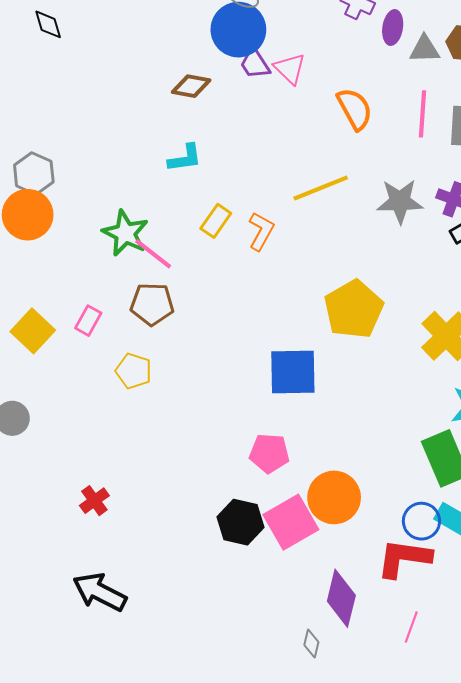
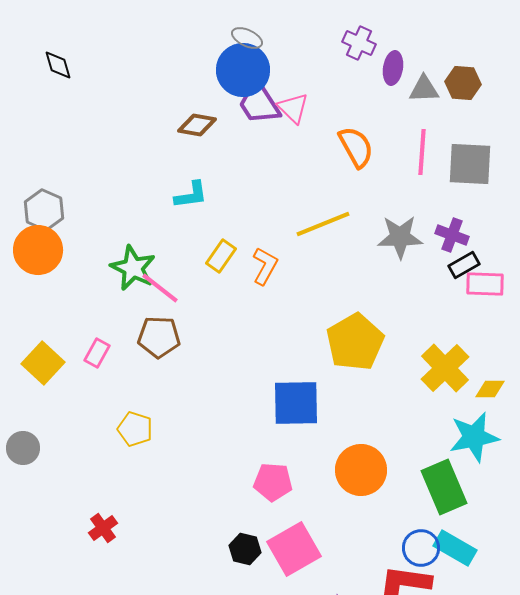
purple trapezoid: (255, 64) -> (259, 103), size x1.4
yellow pentagon: (134, 371) -> (135, 429), moved
orange circle: (334, 497) -> (361, 470), moved
black hexagon: (240, 522) -> (245, 549), size x0.7

